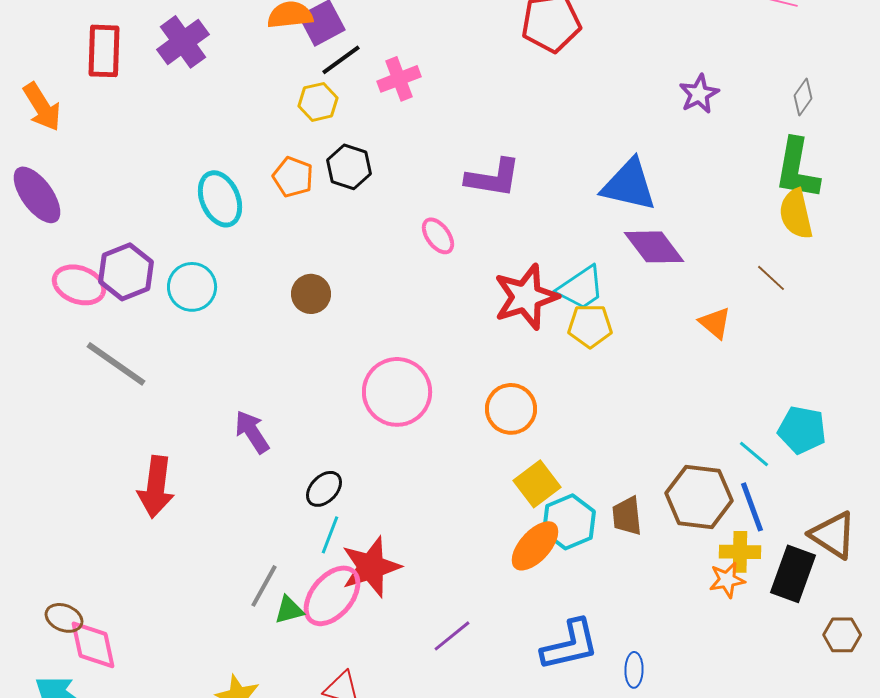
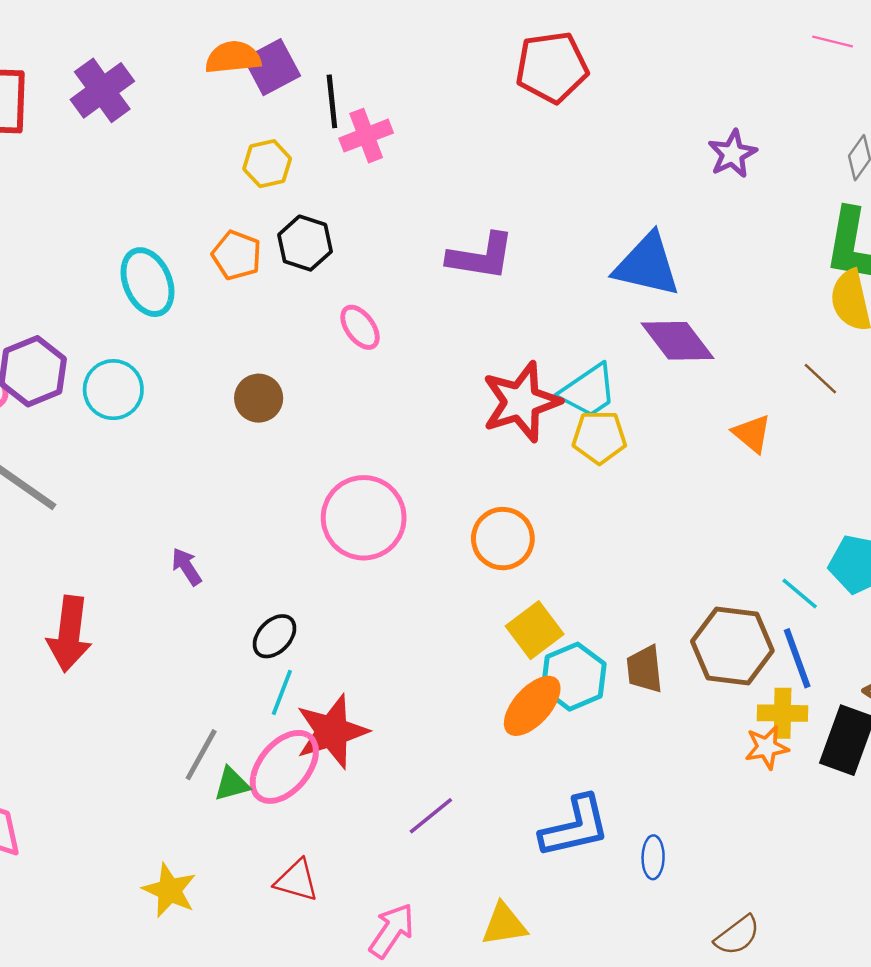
black line: (341, 60) -> (332, 101), moved, turned -60
pink ellipse: (438, 236) -> (360, 327), moved
purple arrow: (252, 432) -> (187, 567), size x0.7

